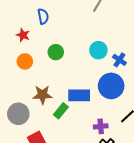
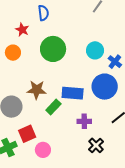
green circle: (56, 52) -> (53, 49), size x1.6
orange circle: (25, 61) -> (13, 53), moved
purple cross: (101, 126) -> (84, 121), moved

